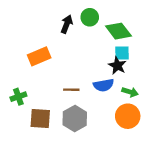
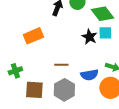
black star: (117, 66) -> (89, 37), moved
blue semicircle: (104, 85) -> (89, 75), moved

